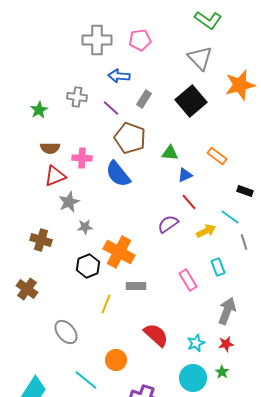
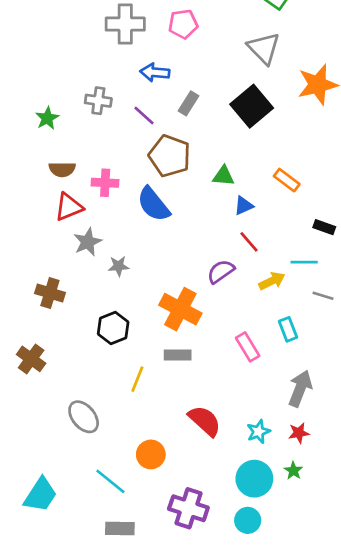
cyan line: (230, 217) -> (304, 262), turned -36
gray star: (85, 227) -> (119, 266), moved
gray line: (244, 242) -> (323, 296), turned -56
orange cross: (119, 252) -> (180, 309), moved

